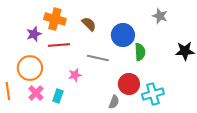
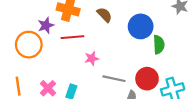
gray line: (98, 58) -> (114, 79), moved
orange circle: (30, 68) -> (29, 45), moved
pink star: (75, 75) -> (92, 58), moved

